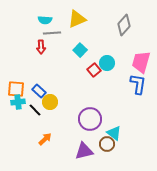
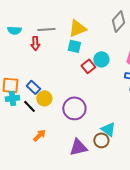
yellow triangle: (77, 19) -> (77, 28), moved
cyan semicircle: (45, 20) -> (14, 30), moved
cyan square: (80, 50) -> (74, 46), turned -32
purple circle: (90, 119) -> (74, 108), moved

